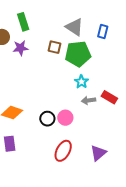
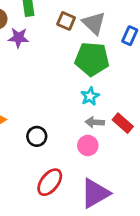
brown square: (55, 47) -> (66, 21), moved
pink circle: (65, 118) -> (88, 145), moved
purple triangle: (98, 153) -> (95, 193), size x1.4

